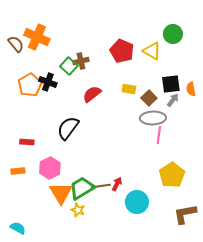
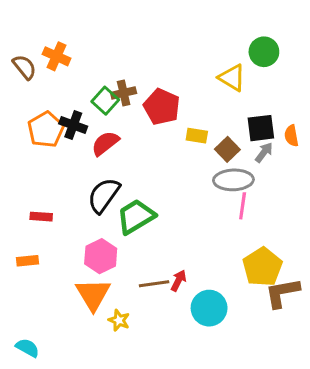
orange cross: (37, 37) -> (56, 56), size x0.7
red pentagon: (122, 51) -> (162, 107), moved
red semicircle: (92, 94) -> (105, 143), moved
pink hexagon: (50, 168) -> (101, 256), moved
green trapezoid: (82, 188) -> (136, 217), moved
brown L-shape: (185, 214) -> (282, 293), moved

